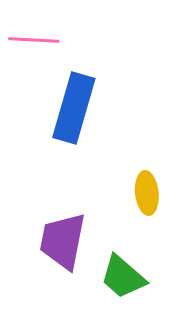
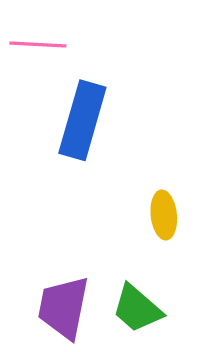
purple trapezoid: (63, 241) -> (63, 307), moved

